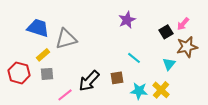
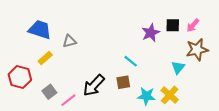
purple star: (127, 20) -> (151, 33), moved
black square: (166, 32) -> (173, 25), moved, turned 32
gray triangle: (66, 39) -> (69, 41), size x0.6
cyan line: (134, 58) -> (131, 61), moved
gray square: (47, 74) -> (49, 92), moved, turned -32

